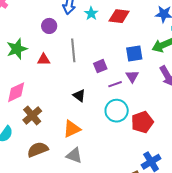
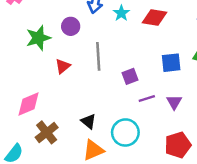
green star: (17, 49) -> (38, 38), moved
red triangle: (44, 60) -> (63, 66), turned -40
purple triangle: (132, 76) -> (174, 102), moved
black triangle: (79, 96) -> (88, 121), moved
cyan circle: (117, 111) -> (125, 132), moved

